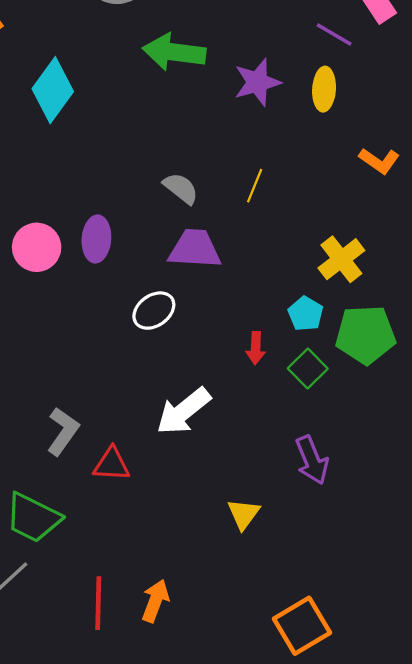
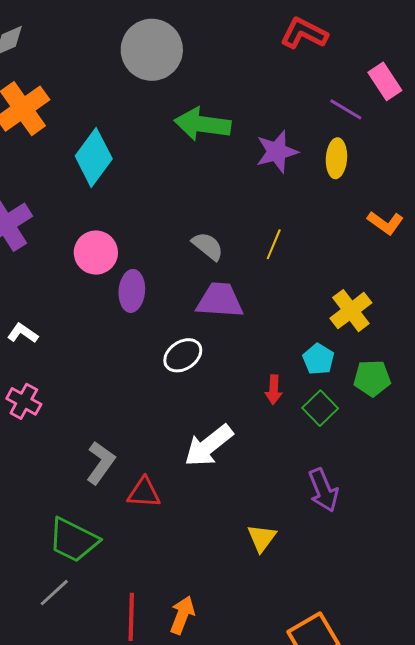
pink circle: (37, 247) -> (96, 253), moved
green pentagon: (366, 335) -> (372, 378), size x0.7

